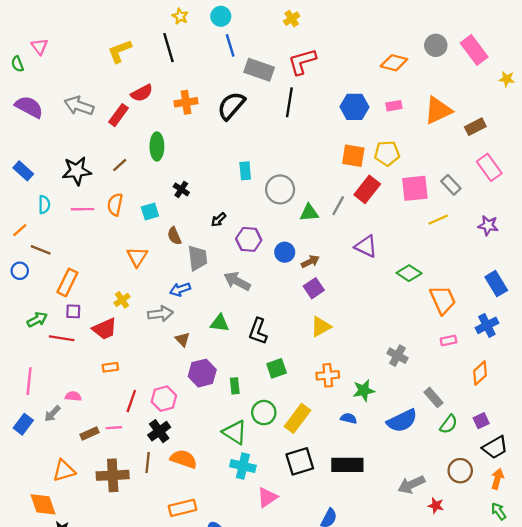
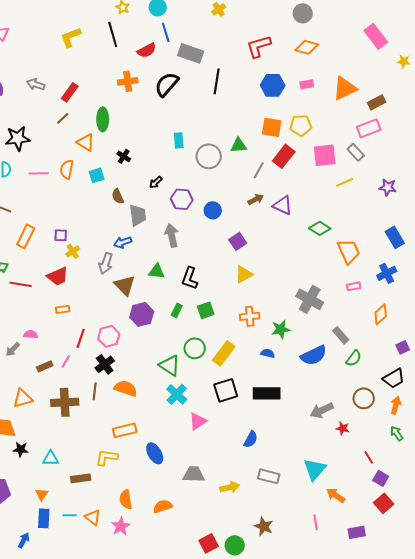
gray circle: (436, 45) -> (303, 13), moved
red L-shape: (302, 62) -> (259, 46), moved
red semicircle: (142, 93) -> (147, 50), moved
gray arrow: (79, 106) -> (36, 84), size x0.7
brown line: (120, 165) -> (63, 118), moved
pink rectangle: (489, 167) -> (369, 128), moved, turned -75
black star: (77, 171) -> (18, 138), moved
green triangle: (309, 213) -> (239, 145), moved
orange triangle: (137, 257) -> (86, 142), moved, turned -30
brown arrow: (310, 261) -> (256, 199), moved
gray arrow: (237, 281) -> (172, 235), turned 50
purple square: (73, 311) -> (61, 235), moved
gray arrow: (160, 314) -> (106, 263), turned 115
brown triangle: (182, 339) -> (125, 285), size x1.6
gray cross: (397, 356) -> (310, 299), size x1.5
green rectangle: (235, 386) -> (177, 310), moved, turned 32
purple square: (481, 421) -> (403, 347), moved
pink line: (114, 428) -> (66, 361), turned -56
cyan cross: (243, 466) -> (177, 394), turned 30

